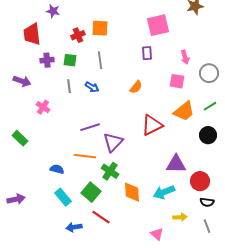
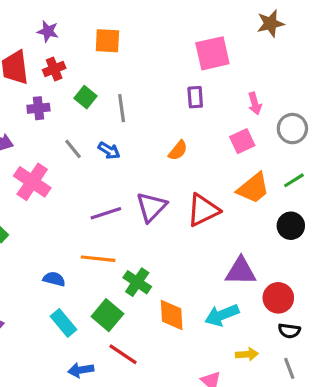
orange square: (100, 28) -> (107, 41), moved
red cross: (78, 35) -> (54, 69), moved
green square: (70, 60) -> (85, 97), moved, turned 32
pink square: (177, 81) -> (242, 141), turned -35
gray line: (69, 86) -> (73, 149), turned -32
pink cross: (43, 107) -> (32, 182), size x1.6
purple triangle: (113, 142) -> (151, 207), moved

